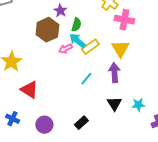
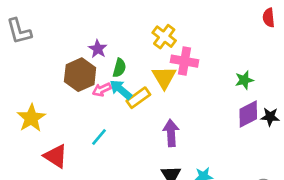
pink arrow: (65, 49) -> (102, 90), moved
yellow triangle: (120, 49) -> (164, 77), moved
cyan line: (86, 79) -> (99, 137), moved

